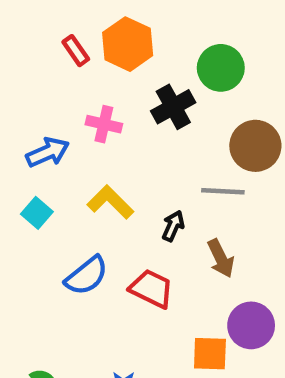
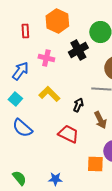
red rectangle: (76, 51) -> (25, 31), moved, turned 32
blue arrow: (48, 152) -> (20, 71), turned -30
blue semicircle: (87, 276) -> (22, 128), moved, turned 80

